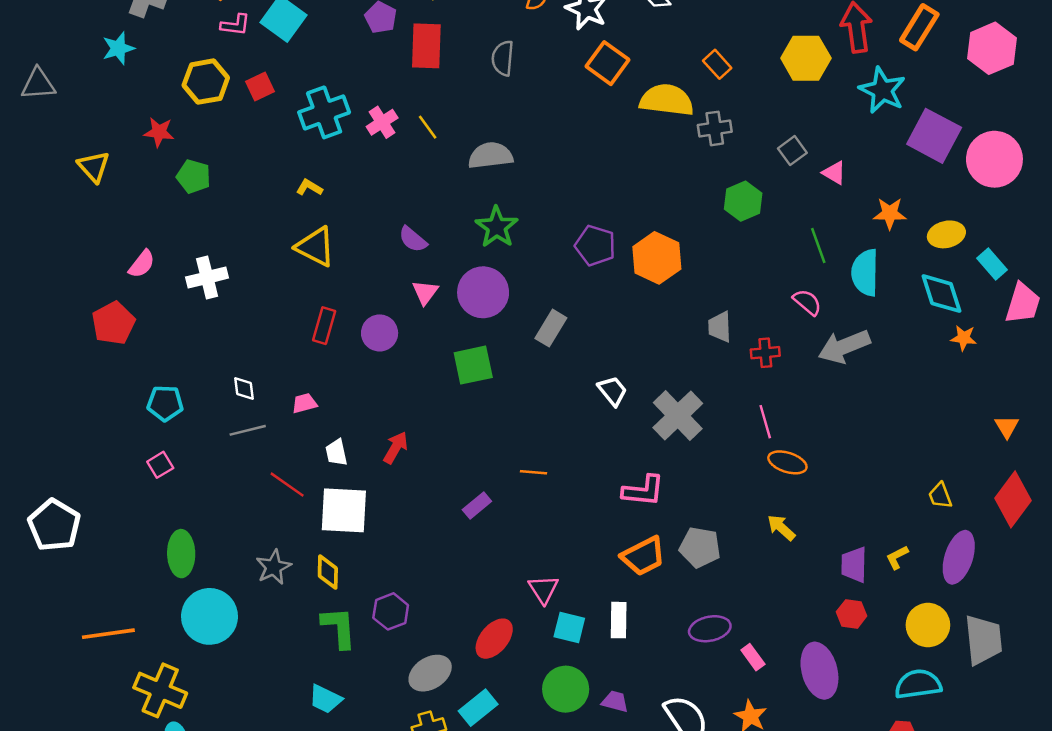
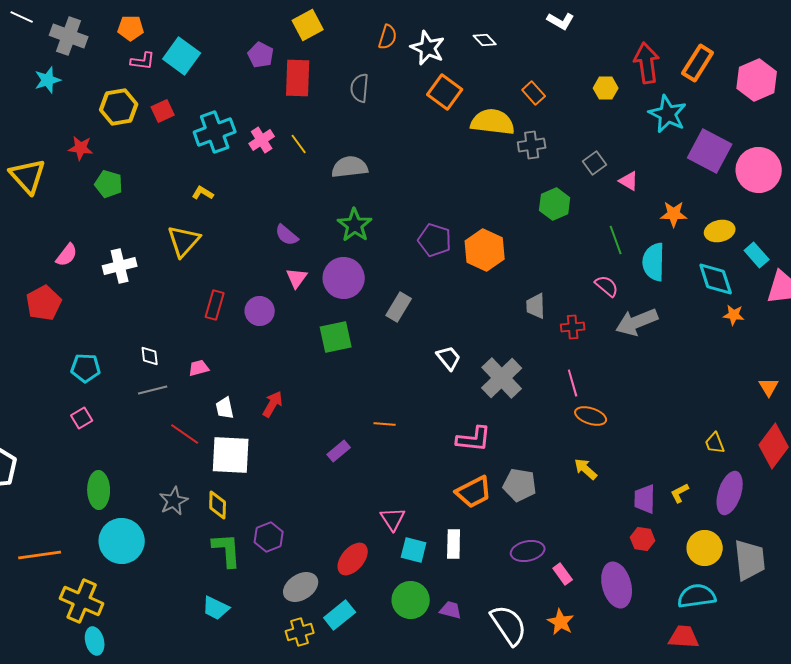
yellow hexagon: (806, 58) -> (606, 88), size x0.6
yellow triangle: (94, 167) -> (28, 176), size x1.4
yellow triangle: (315, 247) -> (184, 241), moved, turned 45

